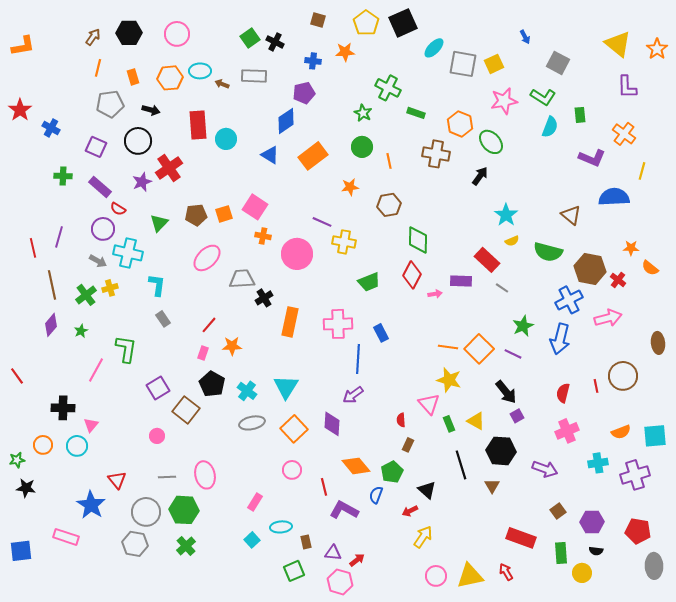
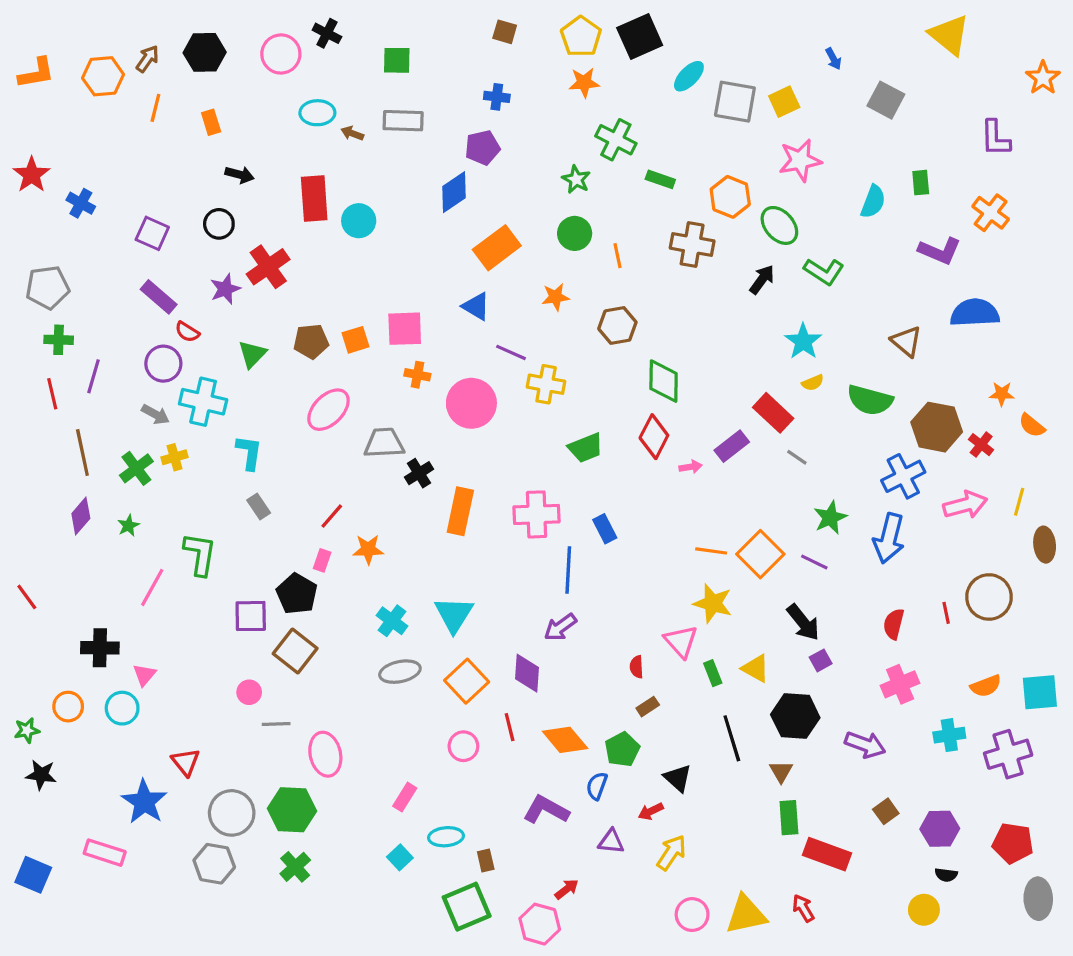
green square: (250, 38) -> (397, 60), turned 36
black cross: (275, 42) -> (327, 33), moved
yellow triangle: (618, 44) -> (949, 35), moved
orange star: (345, 52) -> (584, 83), moved
orange hexagon: (170, 78) -> (103, 76), moved
green L-shape: (543, 97) -> (824, 272), moved
gray pentagon: (110, 104) -> (47, 287), moved
black circle: (138, 141) -> (219, 224), size x0.7
blue triangle: (270, 155) -> (476, 306), moved
yellow line: (642, 171) -> (1019, 502), moved
green cross: (63, 176) -> (59, 340), moved
pink square: (255, 207) -> (405, 329), turned -35
purple rectangle: (461, 281) -> (732, 446), turned -40
black pentagon: (212, 384) -> (297, 594), moved
purple square: (158, 388) -> (251, 616), turned 30
brown rectangle: (408, 445) -> (648, 707), turned 32
gray line: (167, 477) -> (276, 724), moved
red line: (324, 487) -> (510, 727), moved
blue square: (21, 551) -> (33, 875), turned 30
purple triangle: (333, 553) -> (611, 841), moved
green rectangle: (561, 553) -> (789, 818), moved
green square: (294, 571) -> (467, 907), size x1.4

